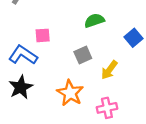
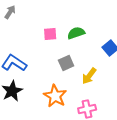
pink square: (43, 35) -> (50, 34), moved

